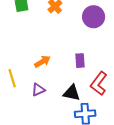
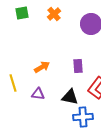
purple triangle: (38, 90) -> (38, 94), turned 32

